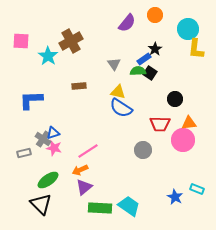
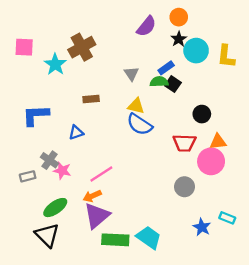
cyan circle: (188, 29) -> (196, 51), moved
black star: (155, 49) -> (179, 39), moved
blue triangle: (53, 133) -> (76, 132), moved
gray circle: (143, 150) -> (185, 187), moved
purple triangle: (84, 187) -> (97, 216), size x1.4

